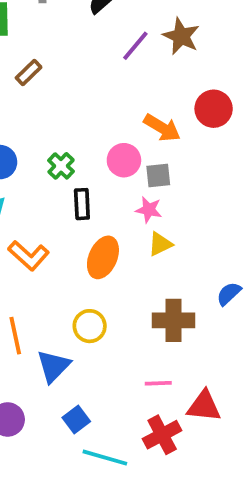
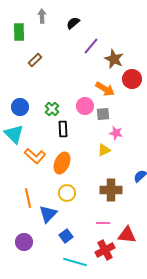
brown star: (181, 36) -> (114, 59), moved
pink star: (149, 210) -> (116, 133), moved
orange ellipse: (103, 257) -> (62, 163), moved
blue square: (76, 419) -> (66, 236), moved

